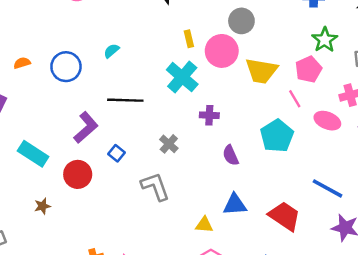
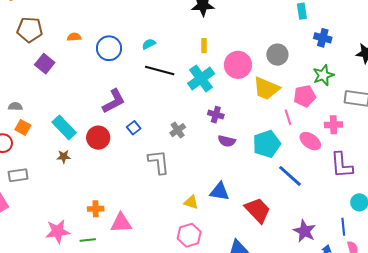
gray circle: (241, 21) -> (277, 55), moved
yellow rectangle: (189, 39) -> (204, 46), moved
black line: (125, 100) -> (160, 70), moved
cyan rectangle: (33, 154) -> (64, 127), moved
purple semicircle: (231, 155) -> (227, 141), moved, turned -66
blue line: (327, 188) -> (290, 176), moved

